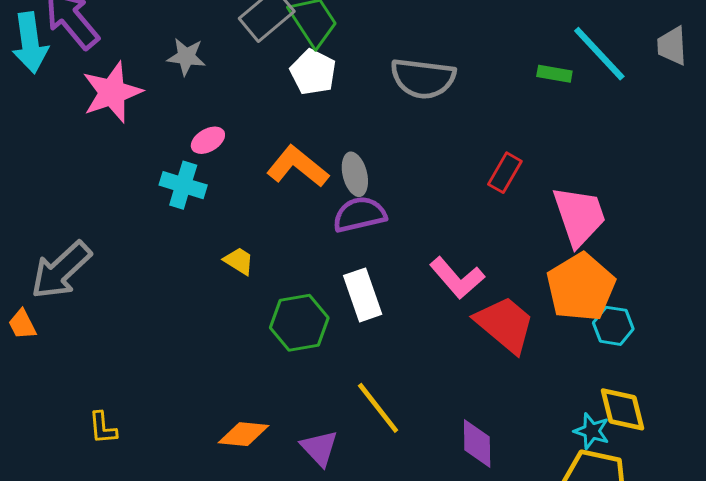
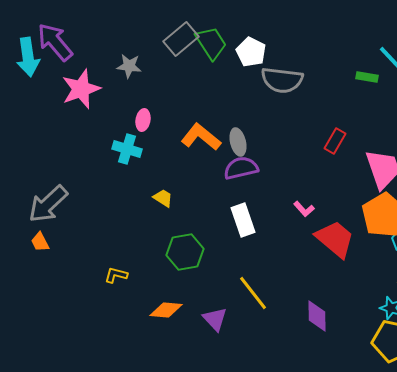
white pentagon: (313, 72) -> (251, 52), moved
pink ellipse: (208, 140) -> (143, 120), turned -50
pink L-shape: (457, 278) -> (304, 209), size x0.6
green hexagon: (299, 323) -> (185, 252), moved
orange trapezoid: (22, 324) -> (40, 242), moved
yellow L-shape: (103, 428) -> (116, 275), moved, turned 110

